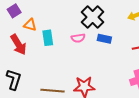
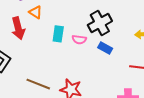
cyan rectangle: (48, 38) -> (58, 34), moved

